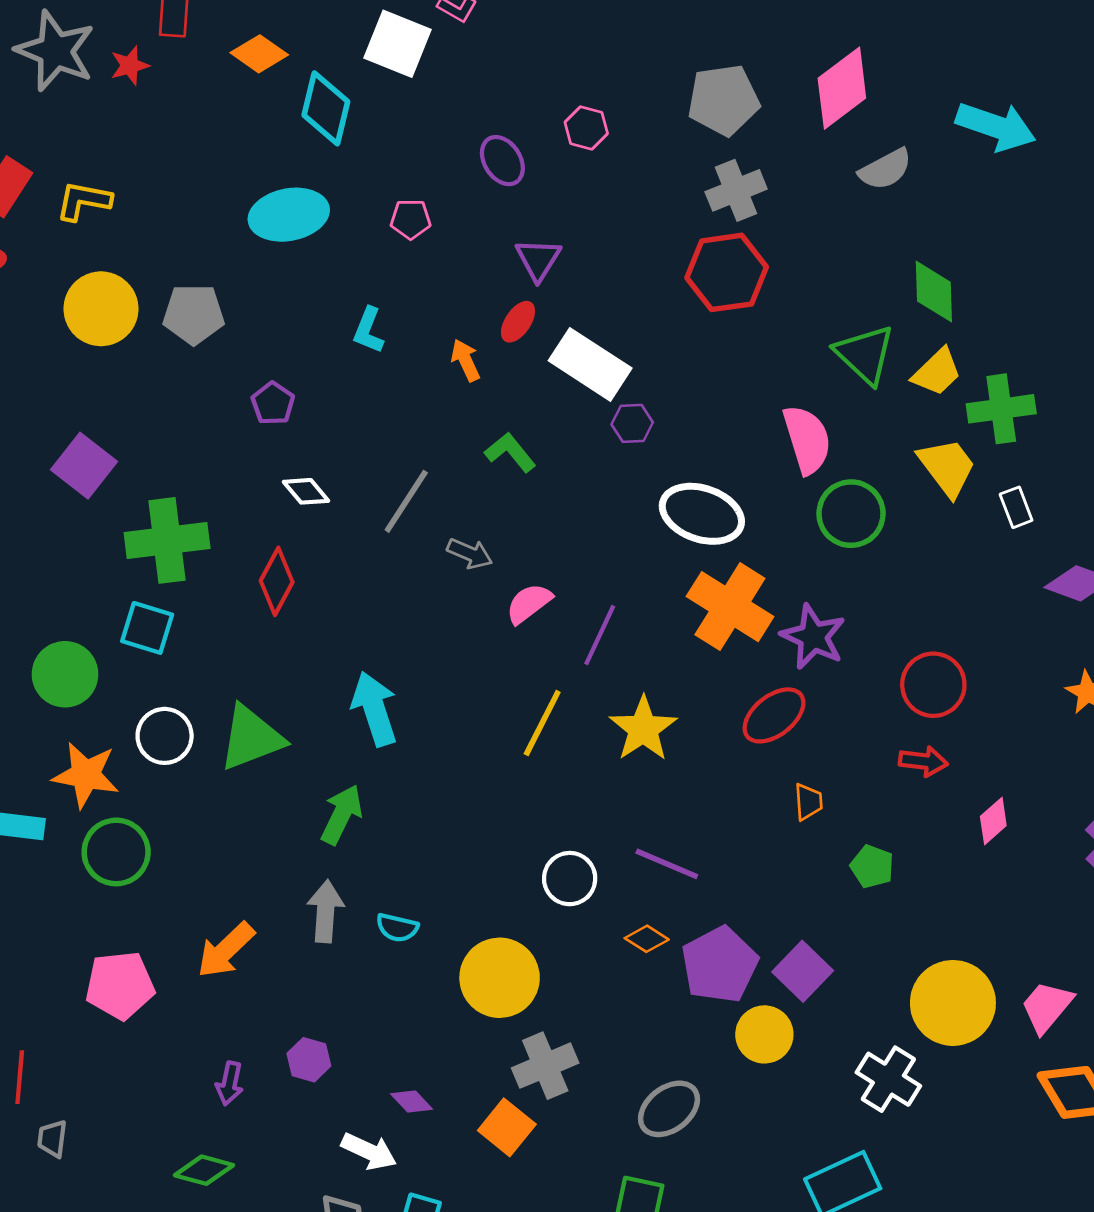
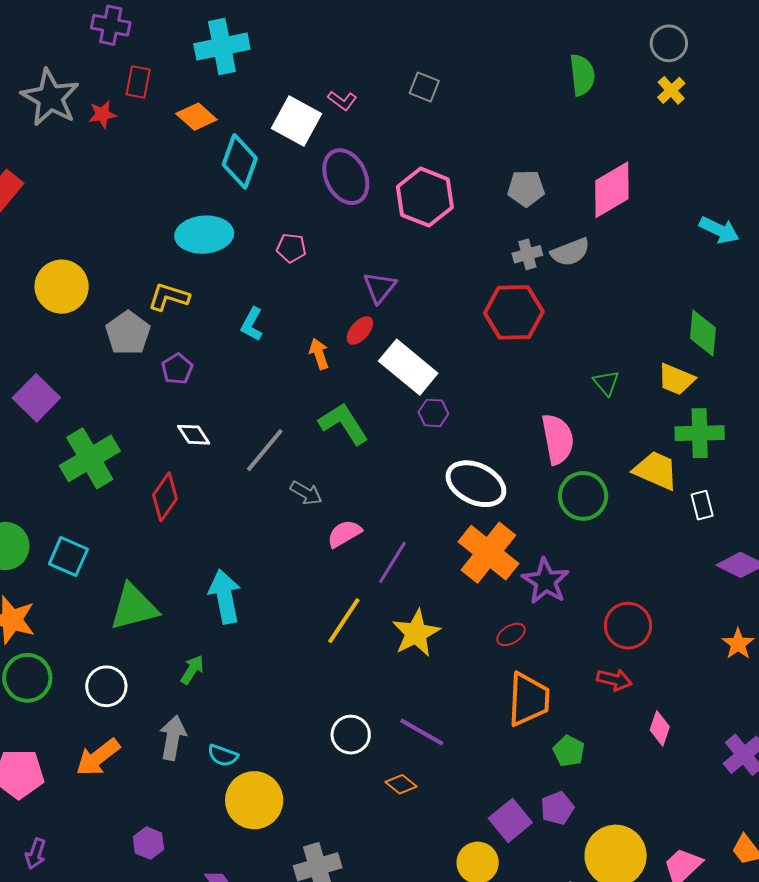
gray pentagon: (724, 100) -> (526, 188), size x0.7
cyan arrow: (996, 126) -> (719, 230), size x0.7
pink hexagon: (586, 128) -> (425, 197), size x1.8
purple ellipse: (502, 161) -> (346, 177), moved, size x1.5
gray semicircle: (885, 169) -> (570, 252), moved
gray cross: (736, 190) -> (527, 254), size x0.7
yellow L-shape: (84, 201) -> (169, 297), moved
green diamond: (934, 292) -> (703, 333), moved
gray pentagon: (194, 314) -> (128, 333), moved, turned 30
green triangle: (865, 354) -> (606, 383), size x0.6
yellow trapezoid: (937, 372) -> (676, 379), moved, turned 60
green L-shape: (510, 452) -> (344, 424), size x1.4
yellow trapezoid: (947, 467) -> (656, 470), turned -36
green cross: (167, 540) -> (90, 458), turned -30
cyan square: (147, 628) -> (68, 557), moved
red ellipse: (774, 715) -> (511, 634), size x0.6
white circle: (165, 736) -> (106, 686), moved
orange trapezoid: (808, 802) -> (528, 699), size x2.0
green arrow: (342, 815) -> (192, 670), size x0.7
pink diamond: (993, 821) -> (660, 728), turned -36
purple pentagon: (720, 965) -> (557, 808), moved, size x0.6
yellow circle: (500, 978) -> (254, 800), moved
purple arrow: (230, 1083) -> (36, 854), moved

